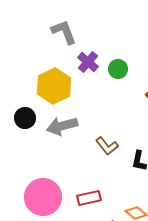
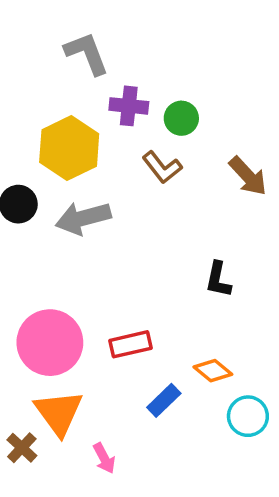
purple cross: (88, 62) -> (129, 106), turned -35
brown L-shape: (107, 146) -> (162, 167), moved

